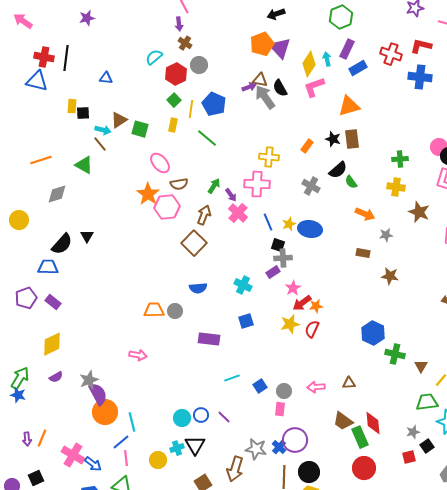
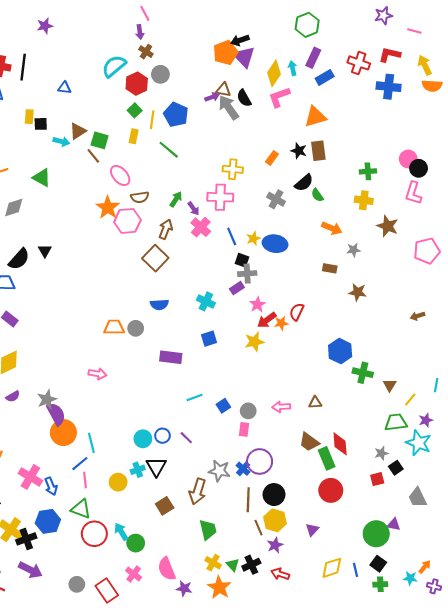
black arrow: (276, 14) -> (240, 40), moved
cyan semicircle: (154, 57) -> (114, 66), size x1.4
brown line: (100, 144) -> (93, 156), moved
red semicircle: (312, 329) -> (297, 312), moved
blue arrow: (93, 464) -> (51, 486), turned 30

